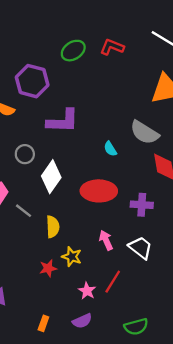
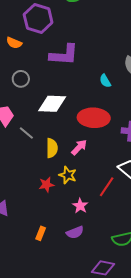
gray circle: (25, 154) -> (21, 79), moved
white diamond: (51, 177) -> (52, 104), turned 56
pink arrow: (106, 240) -> (79, 147), moved, turned 66
red line: (113, 282) -> (107, 187), moved

